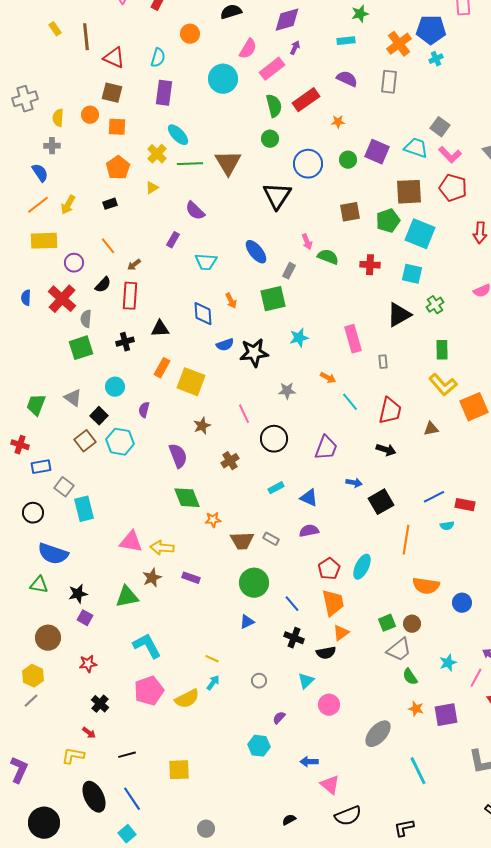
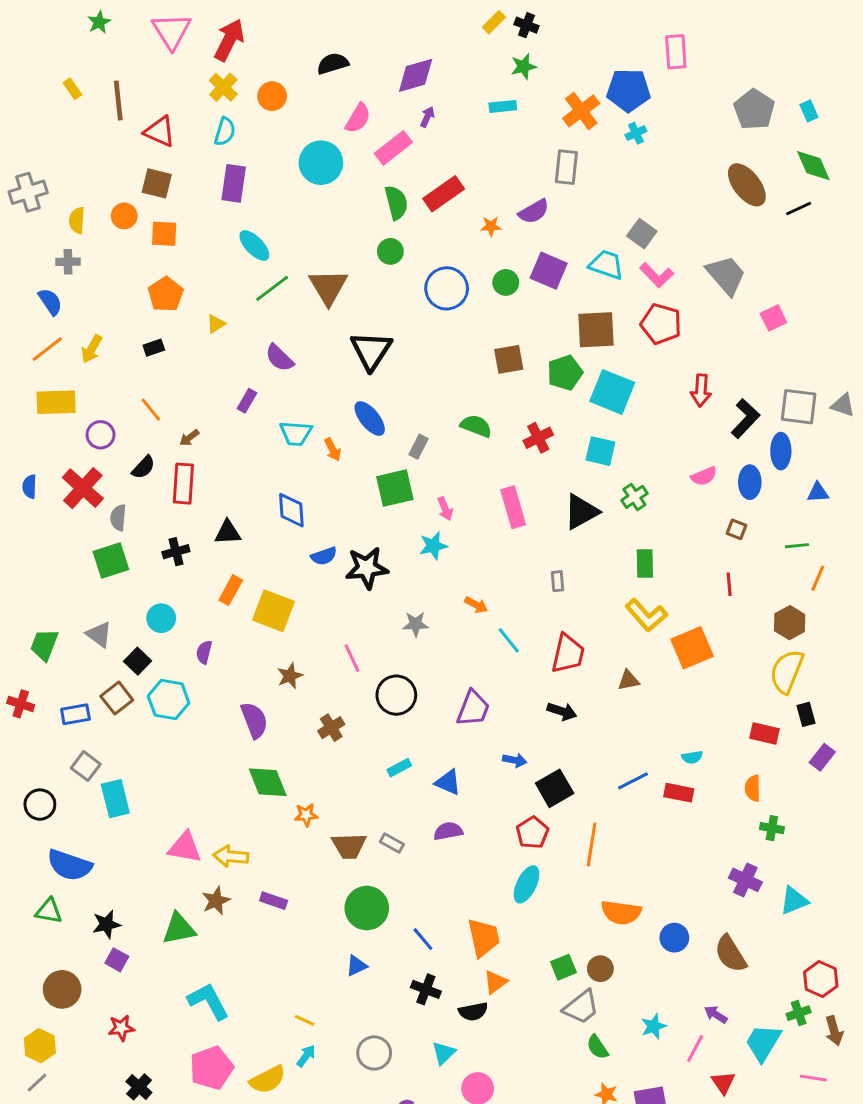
purple semicircle: (347, 79) -> (534, 211), moved, turned 125
yellow cross: (157, 154) -> (223, 87), moved
green line: (190, 164) -> (272, 288), turned -35
black triangle: (277, 196) -> (371, 350), moved
pink arrow: (307, 242) -> (445, 509), moved
red cross: (370, 265) -> (538, 438), turned -30
orange arrow: (231, 301) -> (333, 450), moved
pink rectangle: (353, 339) -> (513, 507), moved
blue rectangle: (41, 467) -> (75, 714), moved
cyan semicircle: (447, 526) -> (692, 757), moved
red pentagon: (329, 569) -> (532, 833), moved
gray circle: (259, 681) -> (374, 1053), size x1.5

